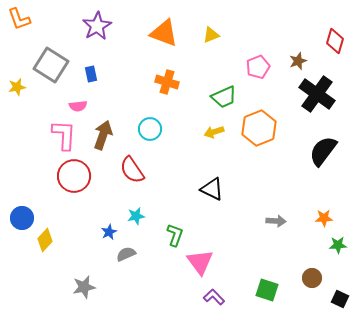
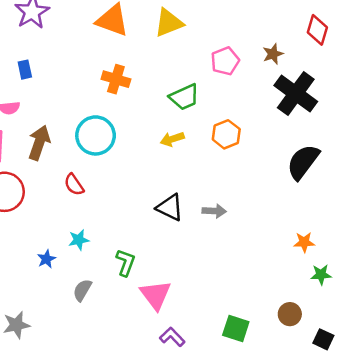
yellow triangle: (211, 35) -> (169, 23), size x1.5
orange hexagon: (259, 128) -> (226, 134), size x0.7
cyan circle: (150, 129) -> (96, 135), size x1.4
red semicircle: (132, 170) -> (74, 185), size x0.7
gray arrow: (276, 221) -> (214, 211), moved
gray semicircle: (126, 254) -> (82, 290), moved, turned -36

